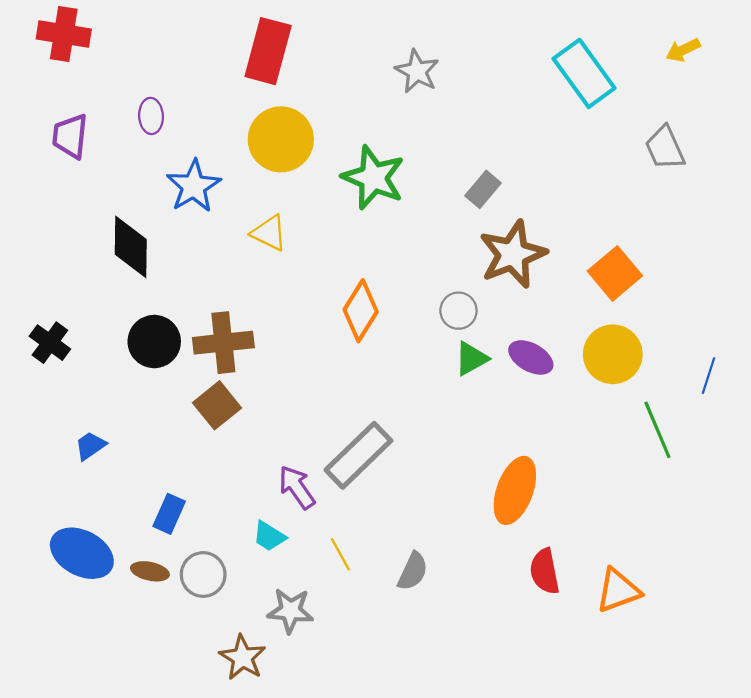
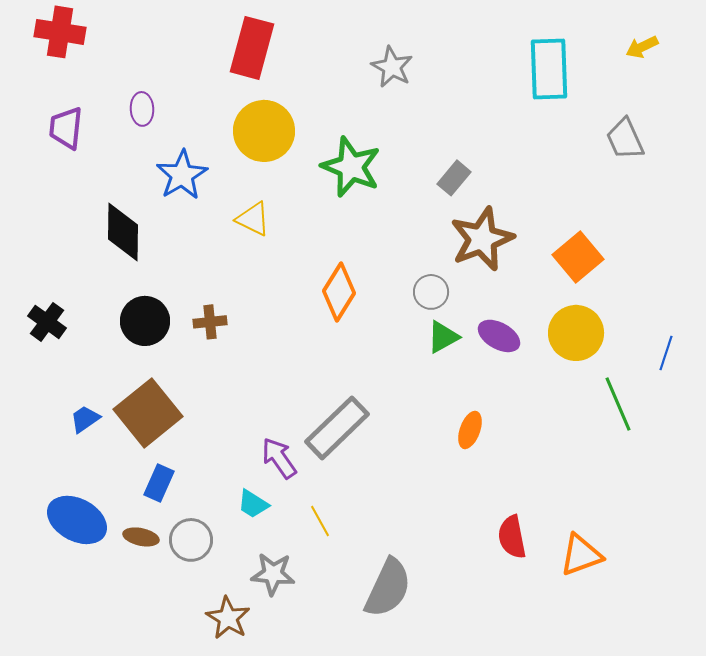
cyan rectangle: (584, 73) -> (549, 69), turned 34
brown cross: (223, 343) -> (210, 322), size x0.6
brown square: (217, 405) -> (148, 413), moved, size x1.5
orange ellipse: (515, 490) -> (470, 430), moved, size x0.6
gray semicircle: (413, 571) -> (388, 588), moved, size x1.6

